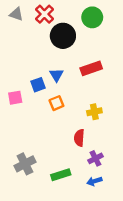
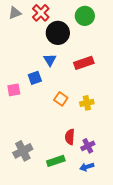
gray triangle: (16, 14) -> (15, 13), turned -40
blue triangle: (56, 75) -> (50, 60), moved
orange square: (56, 103) -> (61, 99), moved, turned -32
red semicircle: (79, 138) -> (70, 137), moved

